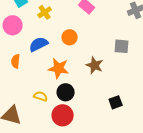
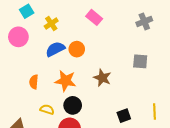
blue semicircle: (39, 44) -> (55, 49), moved
gray square: (122, 46) -> (140, 61), moved
orange semicircle: (16, 61) -> (34, 82), moved

